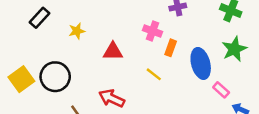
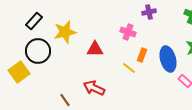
yellow star: (77, 31) -> (65, 32), size x1.6
orange rectangle: (171, 48) -> (142, 55), moved
black circle: (55, 77) -> (38, 51), moved

